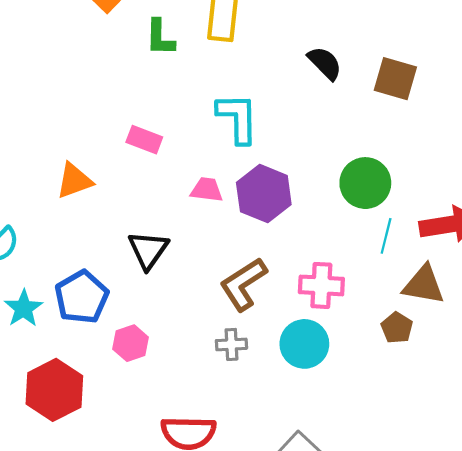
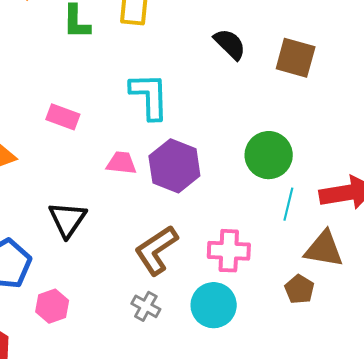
gray cross: (231, 344) -> (146, 306), turned 32

